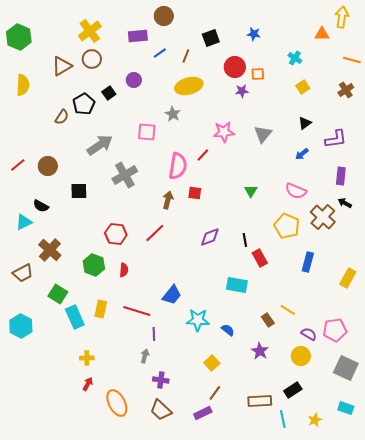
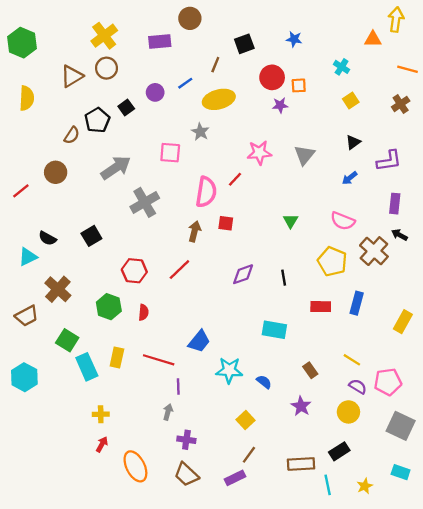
blue line: (160, 53) -> (185, 83), moved
brown circle: (48, 166) -> (56, 172), moved
black square: (79, 191) -> (91, 236), moved, turned -30
red rectangle: (260, 258) -> (321, 307), moved, turned -60
yellow line: (288, 310) -> (352, 360), moved

